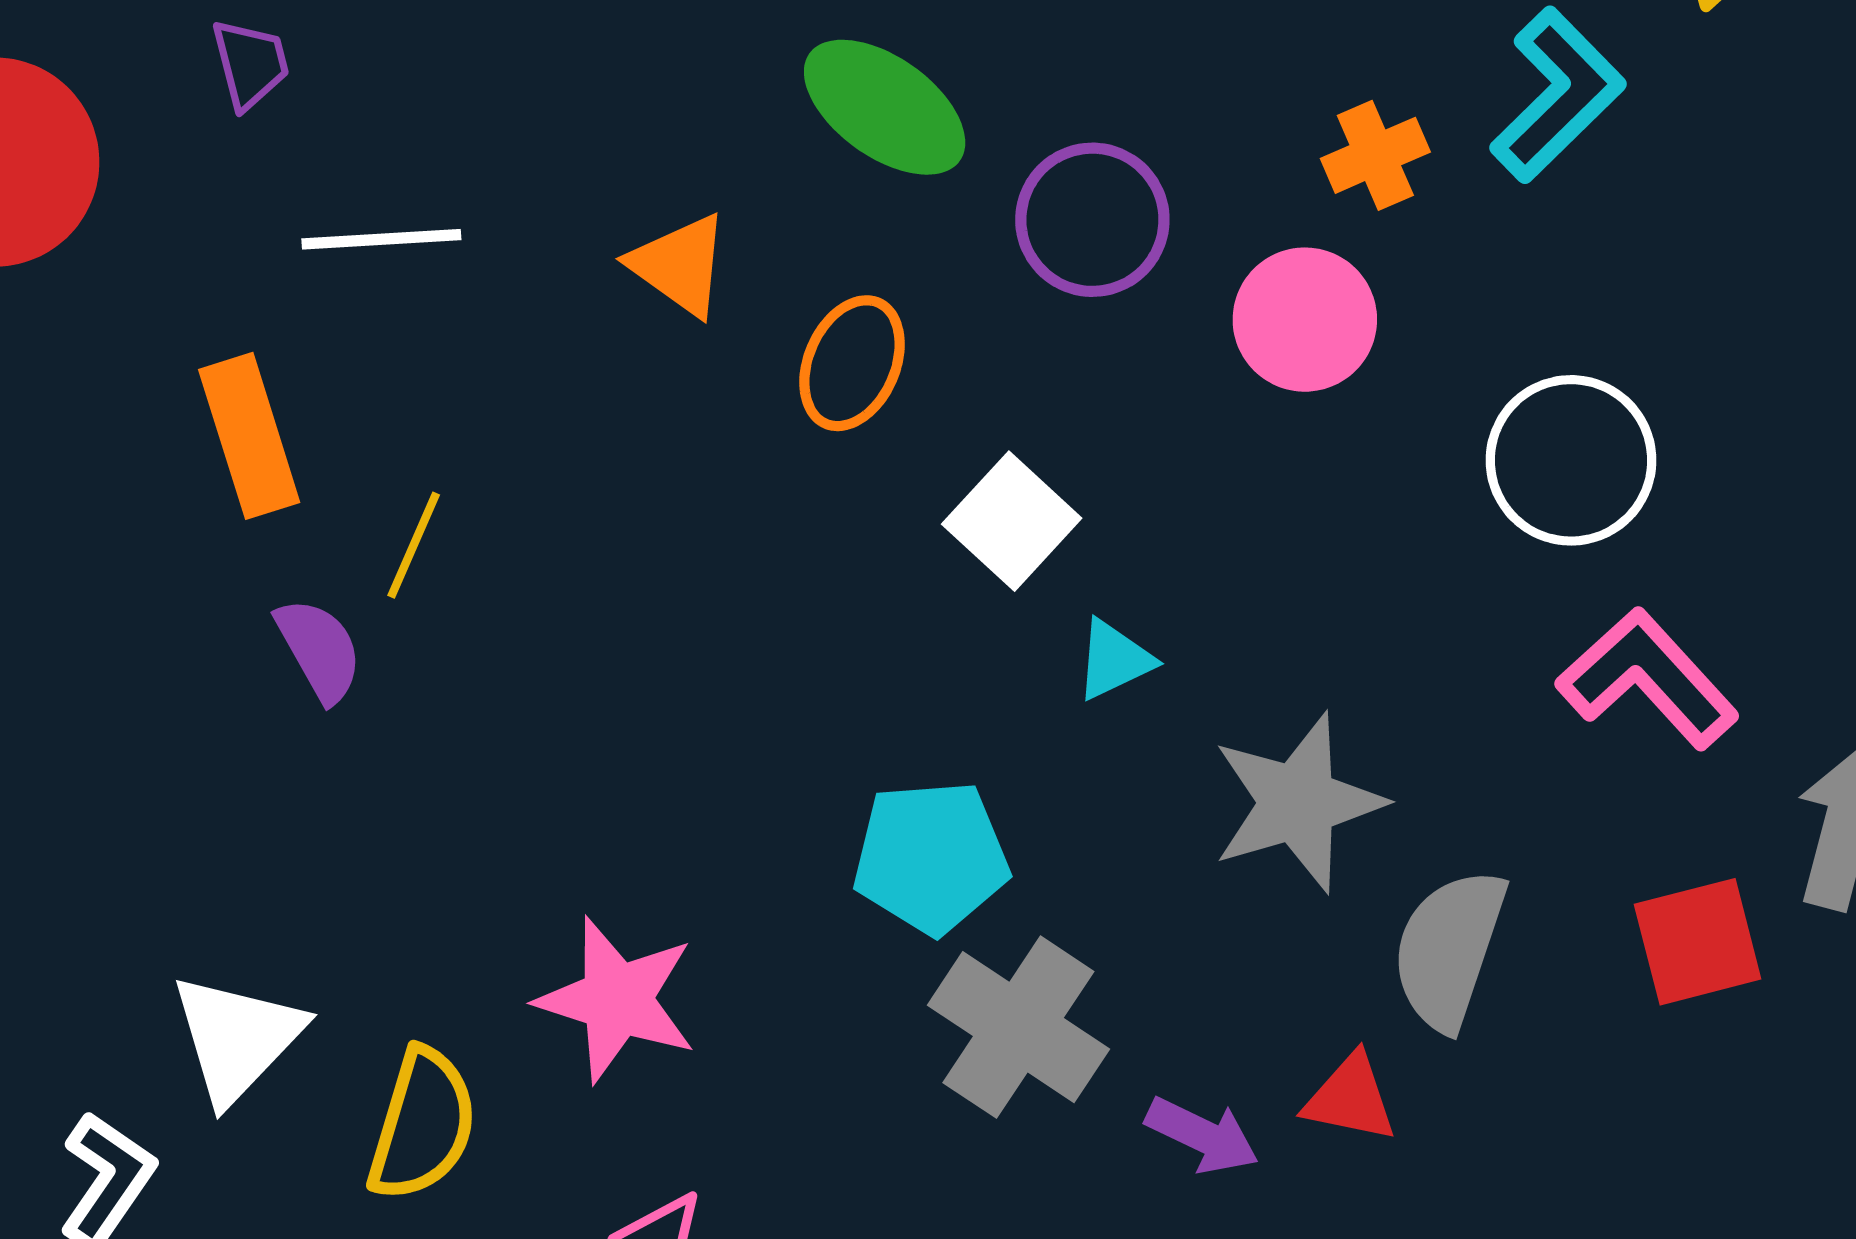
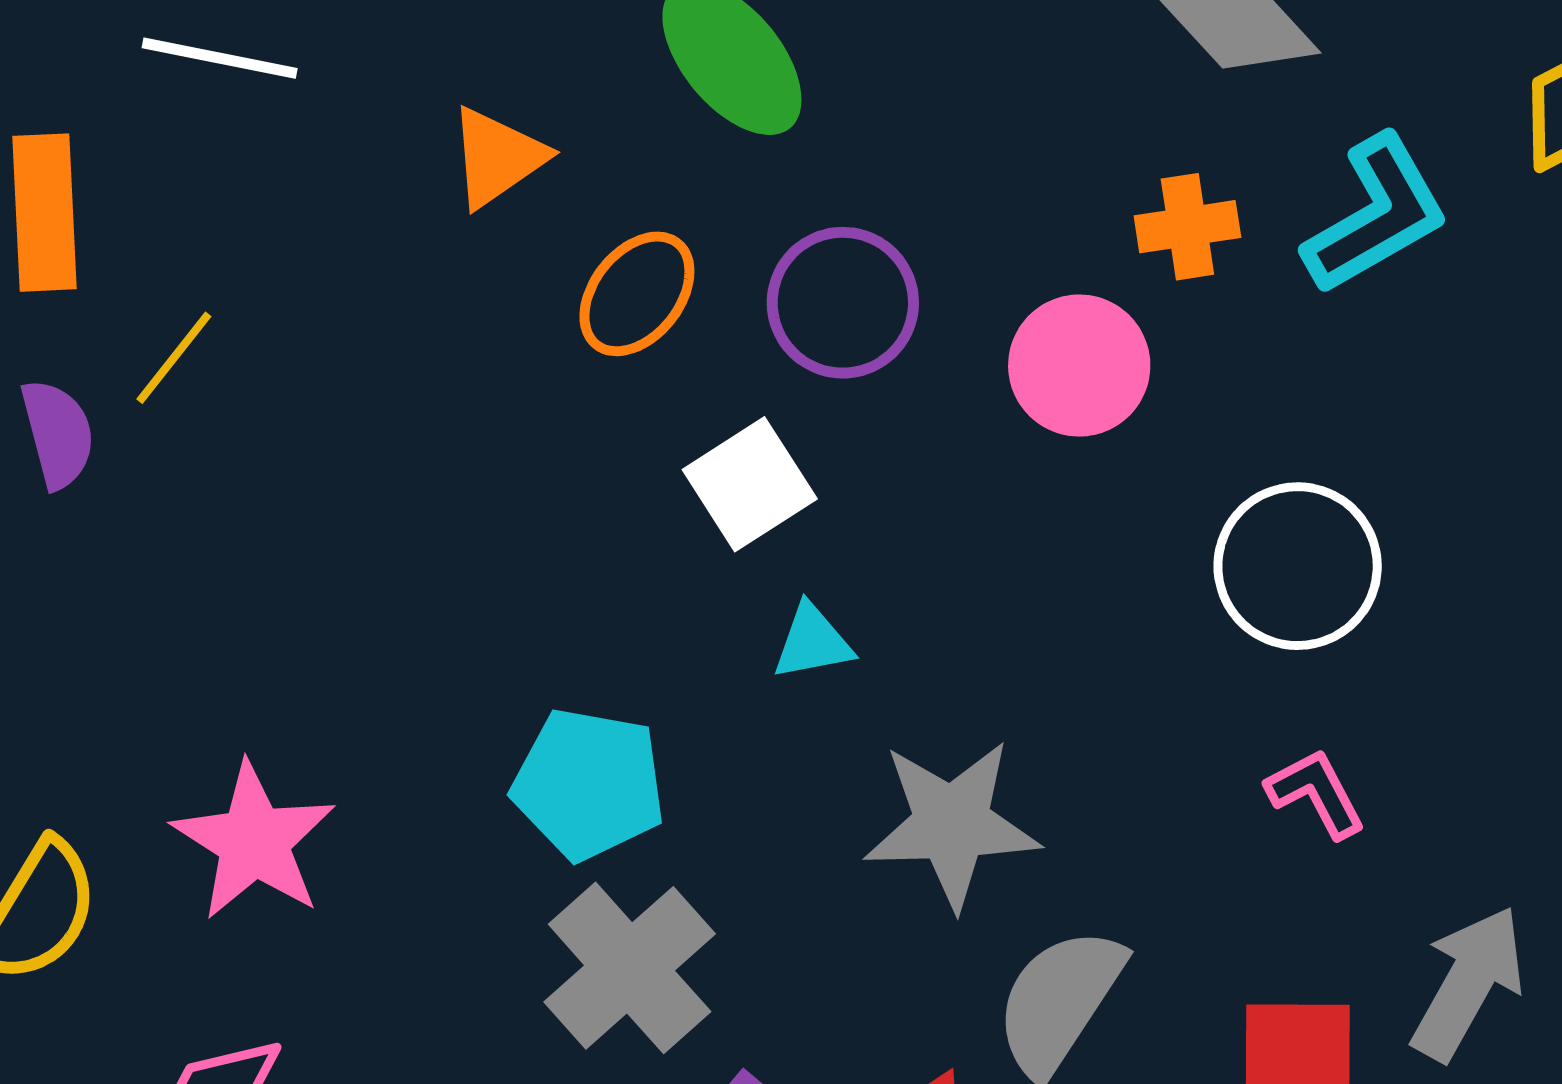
purple circle: (1092, 220) -> (843, 303), moved
orange triangle: (680, 265) -> (497, 157), turned 35
pink L-shape: (1648, 679) -> (1316, 793), size x0.6

